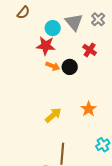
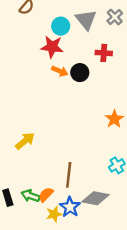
red cross: (90, 50) -> (104, 53), turned -32
orange star: (89, 109) -> (114, 119), moved
yellow arrow: (53, 115) -> (25, 141), moved

